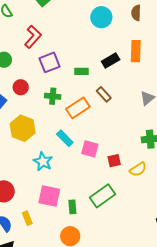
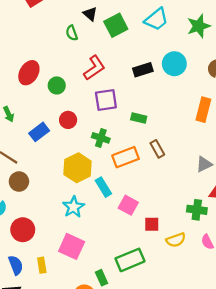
black rectangle: (111, 61) -> (143, 70), moved
yellow hexagon: (23, 128) -> (78, 168), moved
green rectangle: (72, 207) -> (101, 278), moved, turned -32

